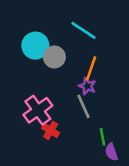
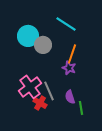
gray line: (83, 106) -> (49, 91), moved
purple semicircle: (111, 152) -> (70, 97), moved

